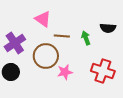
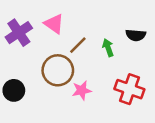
brown line: (62, 36) -> (78, 45), turned -49
purple cross: (15, 43) -> (19, 33), moved

